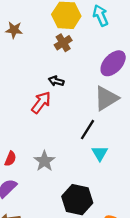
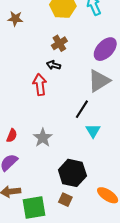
brown cross: (63, 43) -> (59, 43), moved
red arrow: (41, 103) -> (40, 85), turned -45

